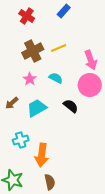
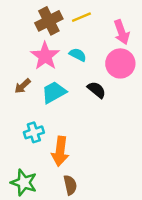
pink star: (30, 79) -> (45, 56), size x1.6

